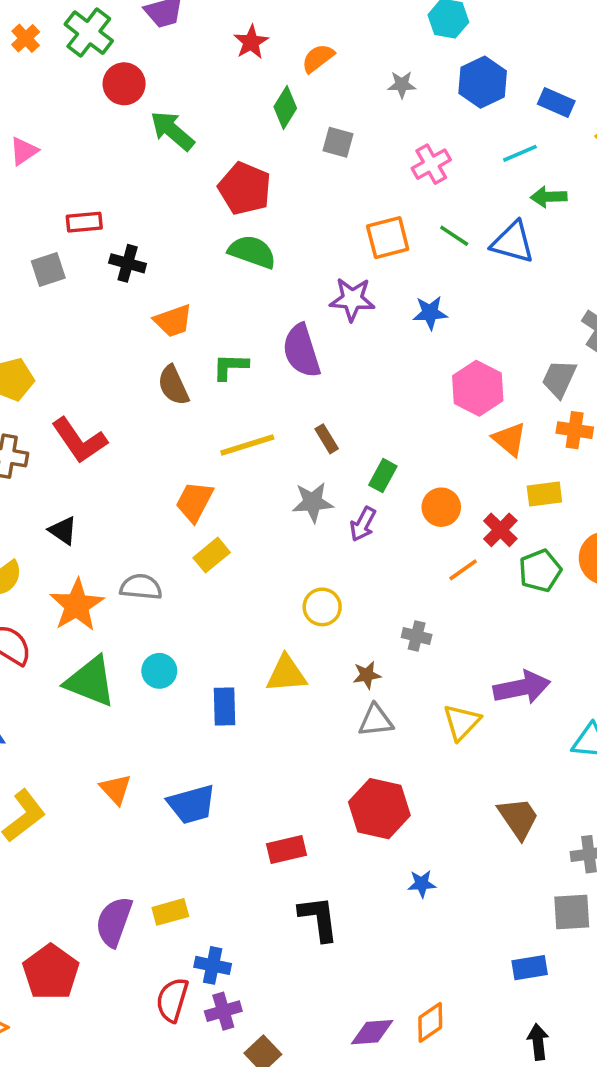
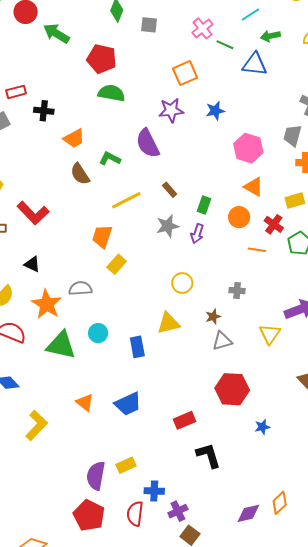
green line: (454, 236) -> (225, 45), moved
green L-shape: (230, 367) -> (110, 159), turned 35
orange triangle: (509, 439) -> (254, 187), moved
orange line: (463, 570) -> (257, 250), turned 54
red pentagon: (51, 972) -> (89, 515), moved
purple cross: (223, 1011) -> (178, 511), moved

